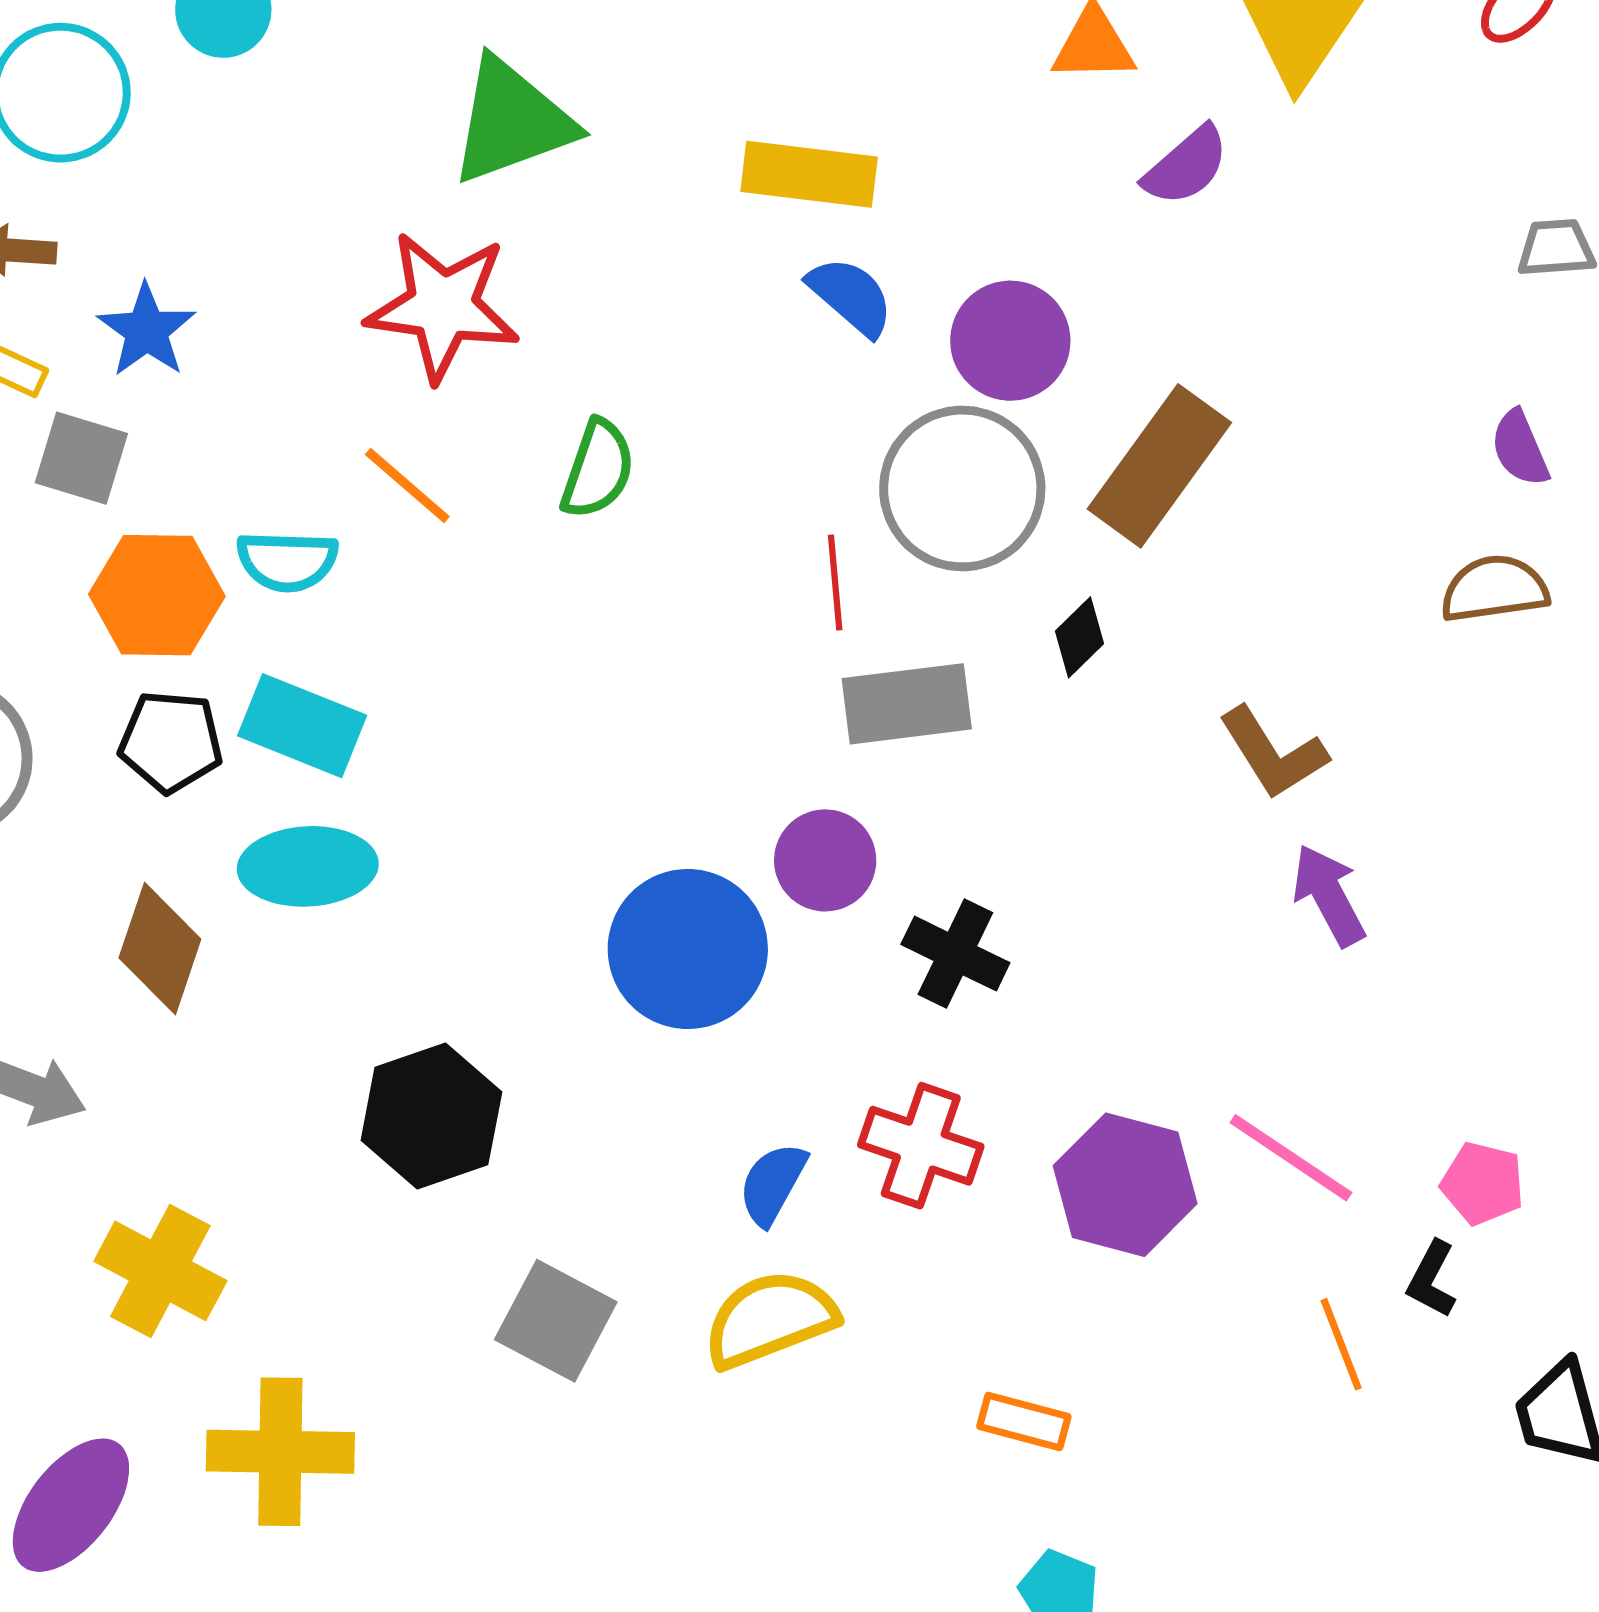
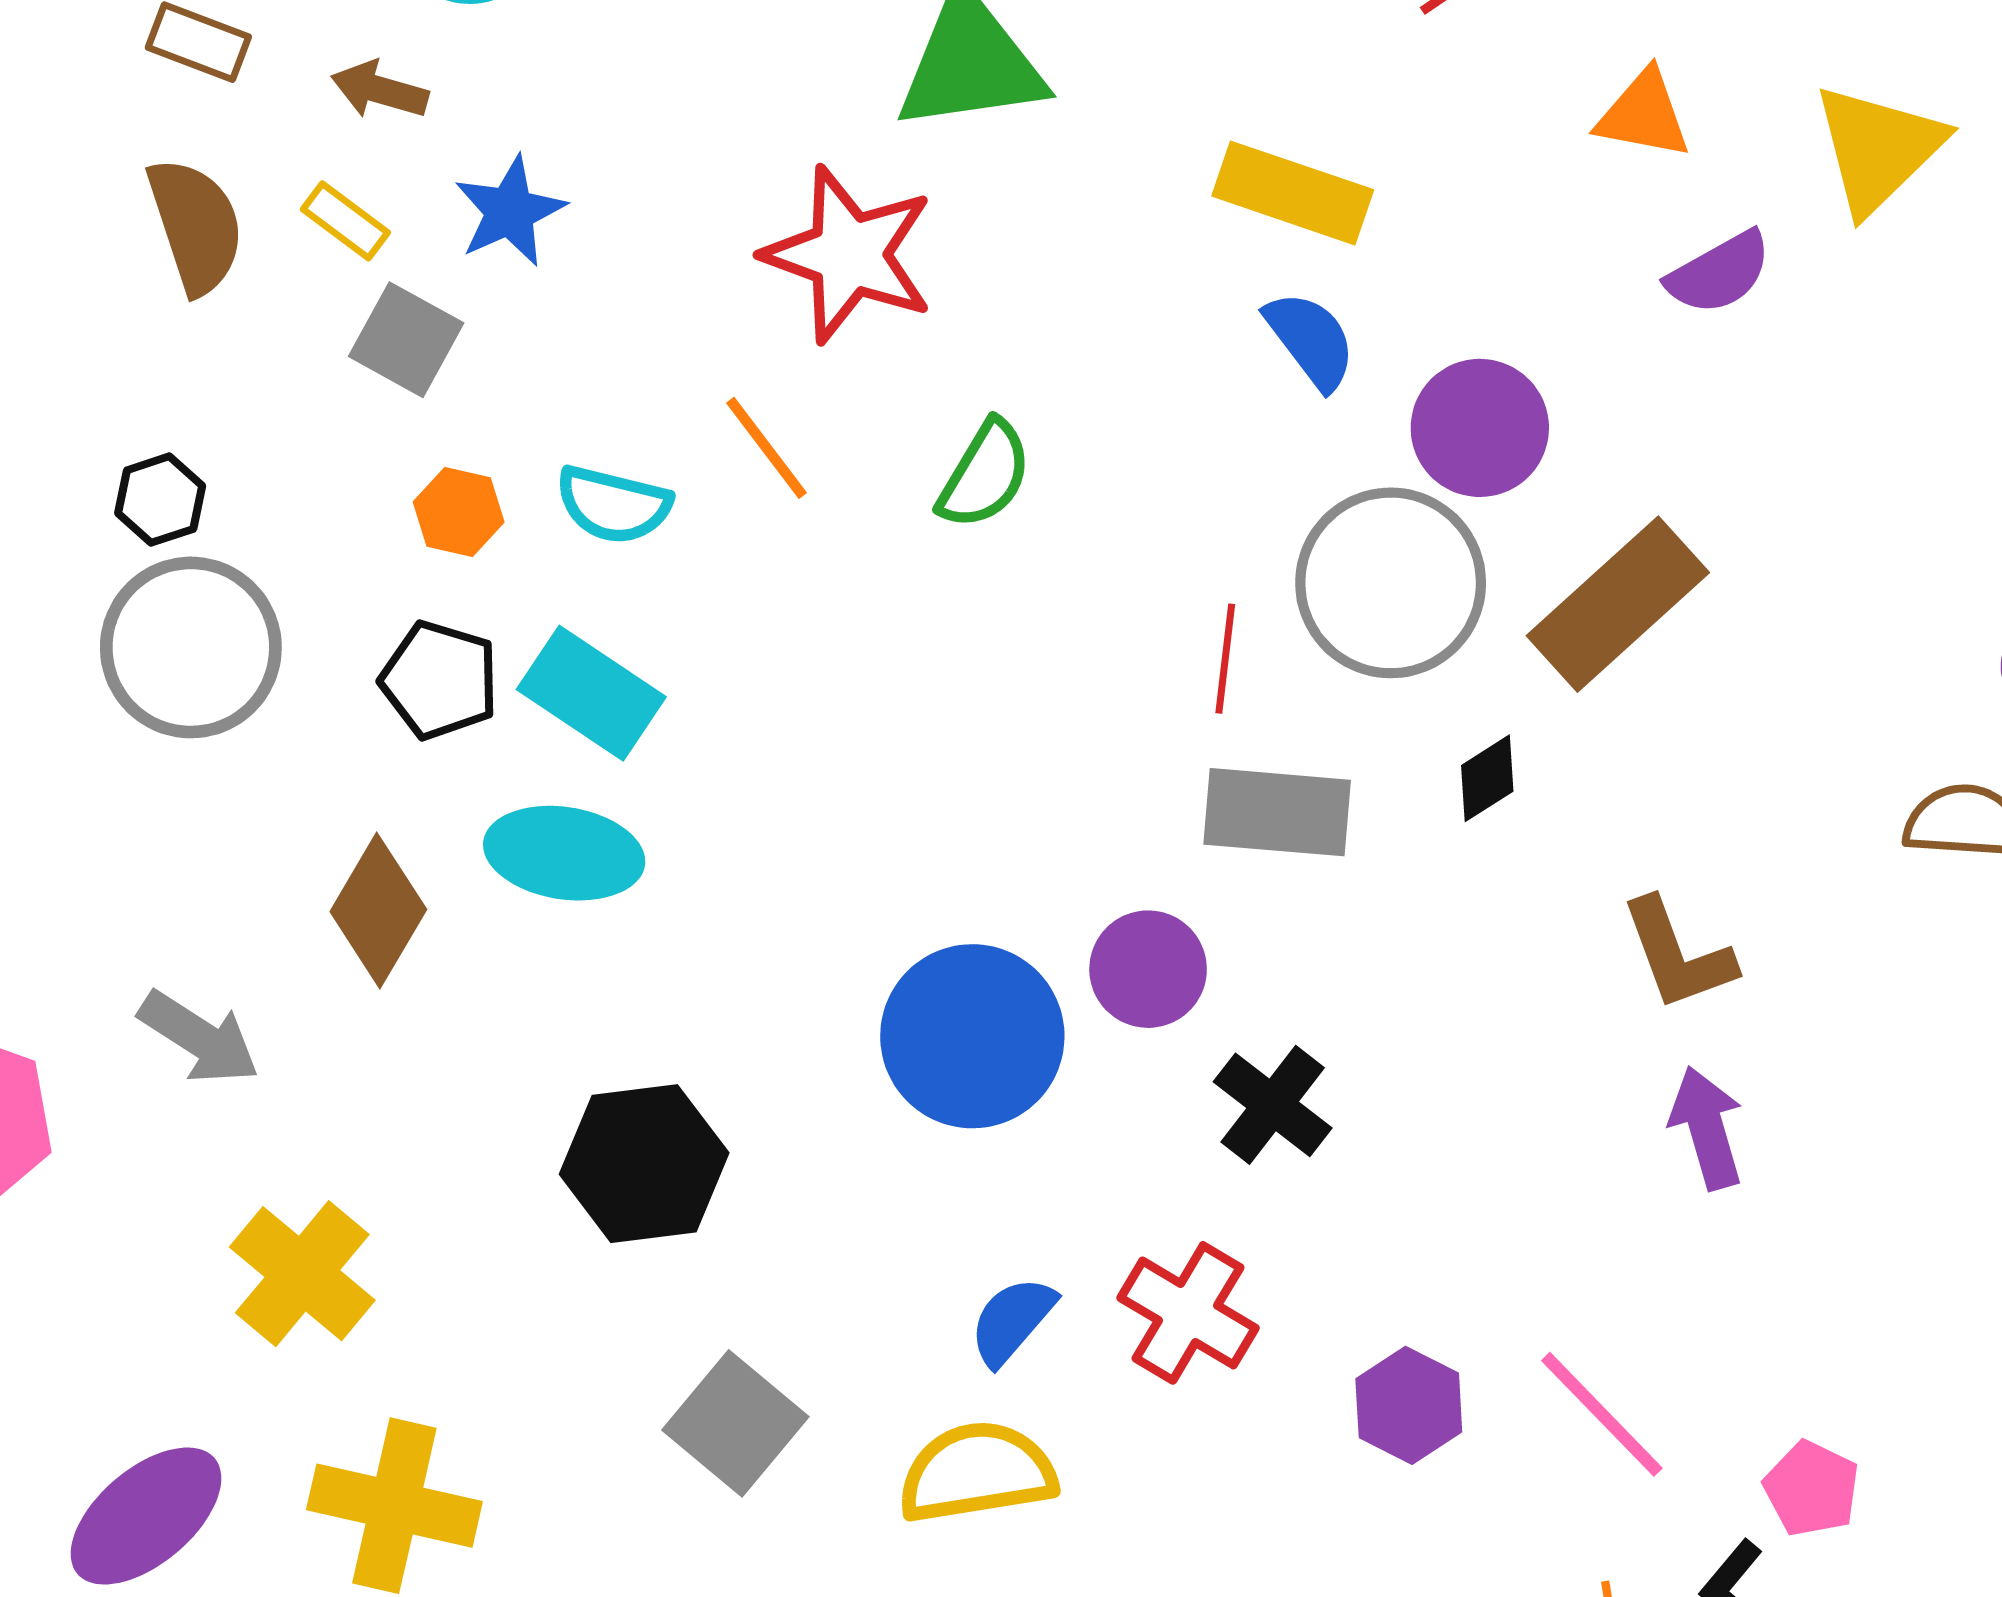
orange hexagon: (157, 595) -> (459, 512), size x0.6
purple hexagon: (1125, 1185) -> (1409, 1405), size x0.7

